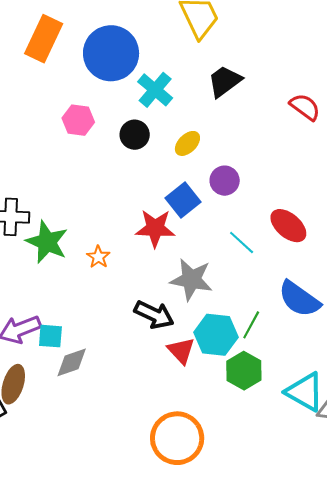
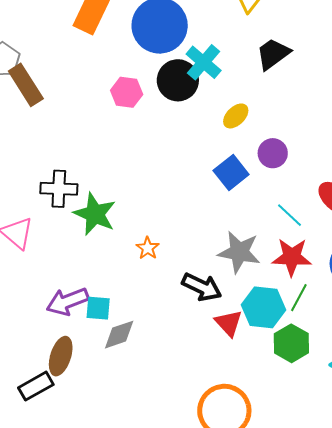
black circle: (135, 135) -> (178, 80), moved, size x1.4
red star: (155, 228) -> (292, 257), moved
orange star: (98, 257) -> (148, 248), moved

